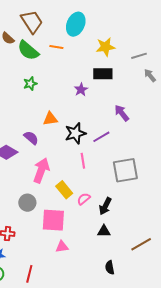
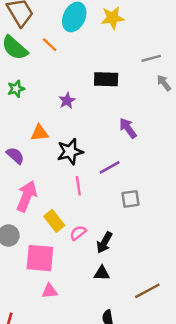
orange line: (56, 47) -> (50, 45), turned 32
yellow star: (105, 47) -> (113, 18), moved
purple star: (81, 90) -> (67, 101), moved
purple line: (101, 137) -> (110, 167), moved
gray square: (125, 170) -> (130, 199), size x0.6

